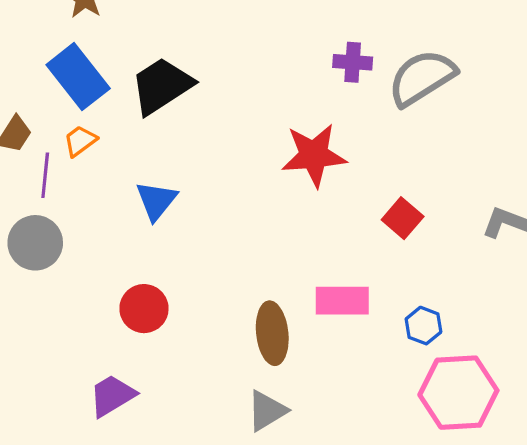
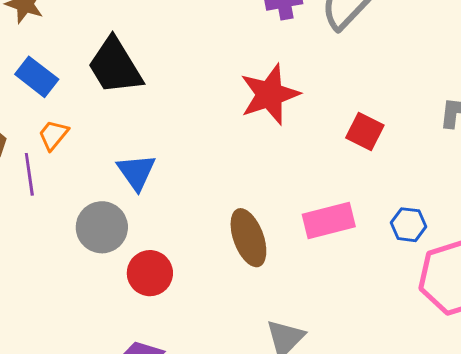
blue rectangle: (78, 77) -> (37, 77), size x0.7
black trapezoid: (162, 86) -> (115, 66), turned -74
gray circle: (35, 243) -> (102, 227), moved
brown ellipse: (272, 333) -> (248, 238), moved

